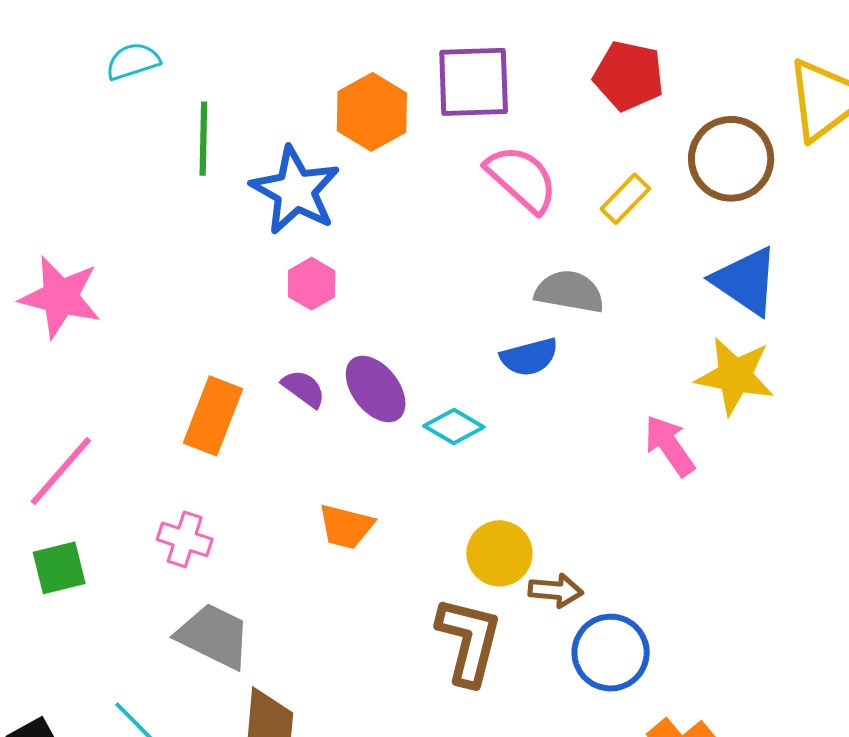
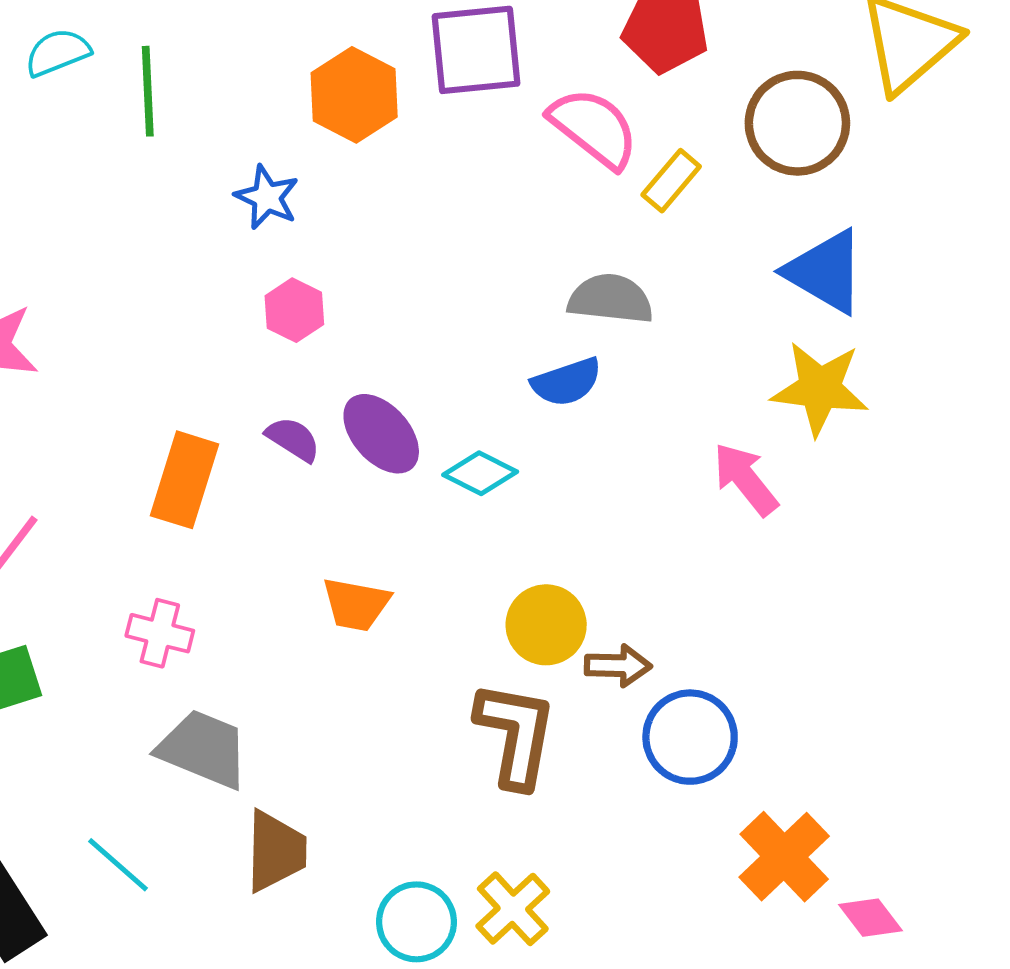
green line: (203, 139) -> (148, 91), moved
pink semicircle: (522, 179) -> (594, 128), moved
blue star: (295, 190) -> (267, 197), size x0.6

